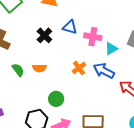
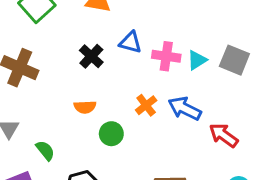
cyan triangle: (111, 49) -> (197, 60), moved
green semicircle: (18, 70) -> (45, 150), moved
green circle: (56, 99) -> (111, 134), moved

